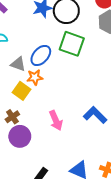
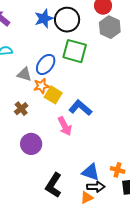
yellow square: (21, 91) -> (53, 95), moved
blue L-shape: (95, 115) -> (80, 108), moved
brown cross: (12, 117) -> (21, 109), moved

